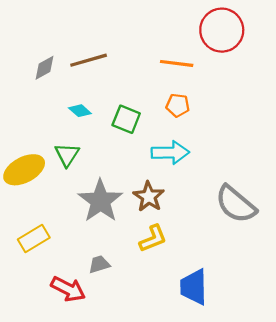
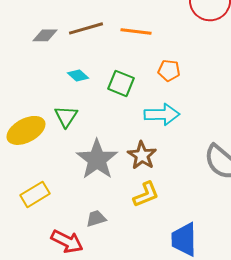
orange line: (177, 63) -> (136, 31), moved
gray diamond: (44, 68) -> (45, 35), turned 30

